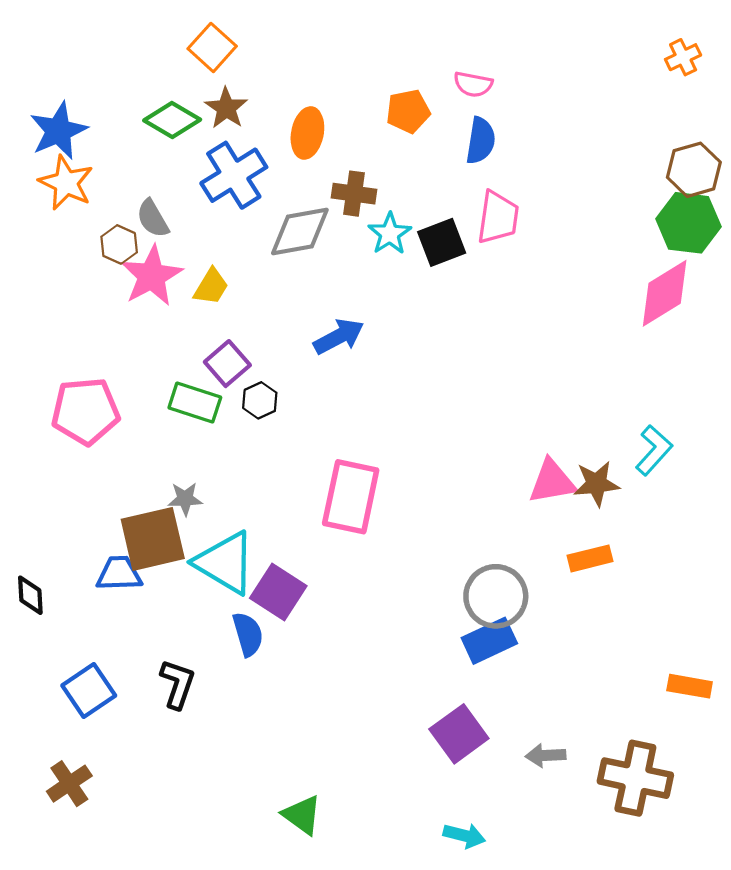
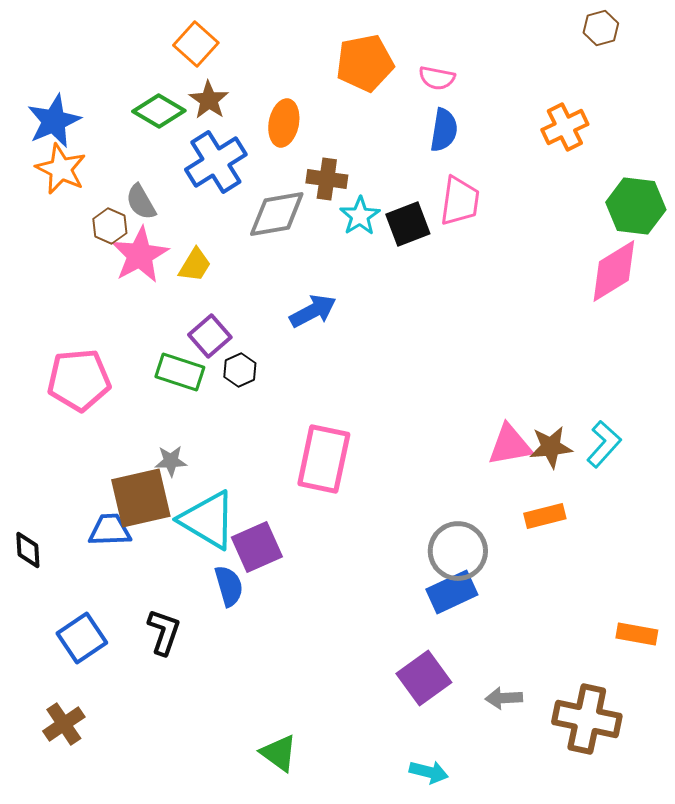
orange cross: (683, 57) -> (565, 127), moved, size x1.4
orange pentagon: (408, 111) -> (365, 63), moved, size x1.4
brown hexagon: (694, 170) -> (601, 28), moved, size x0.7
cyan L-shape: (654, 450) -> (604, 444), moved
purple square: (278, 592) -> (257, 547), turned 33

